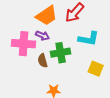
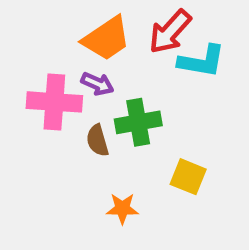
cyan L-shape: (89, 39) -> (202, 61), moved
yellow square: (96, 69) -> (188, 177), moved

